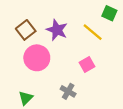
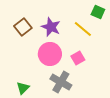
pink circle: (37, 58) -> (50, 54), moved
gray cross: (68, 91) -> (61, 82), size x1.5

